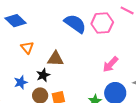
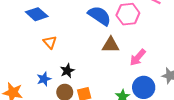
brown triangle: (56, 59) -> (111, 45), moved

